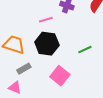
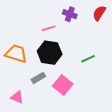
gray rectangle: (24, 69) -> (38, 78), moved

